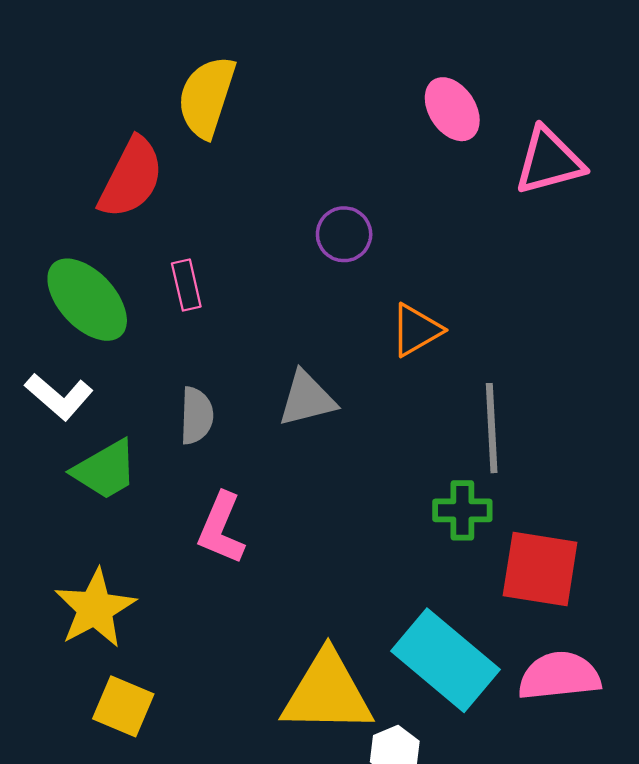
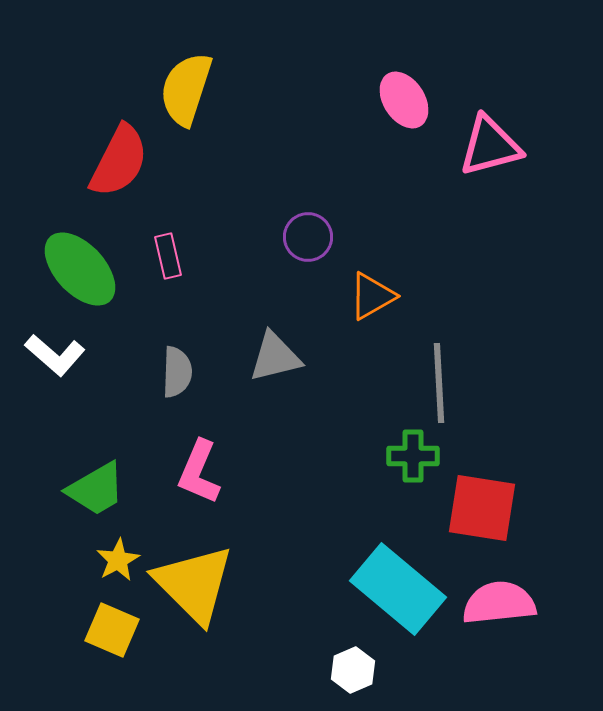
purple circle: (344, 234) -> (308, 237), moved
green trapezoid: (105, 470) -> (96, 489), moved
yellow star: (95, 608) -> (118, 560), moved, size x0.6
yellow triangle: (327, 693) -> (194, 584), moved, turned 44

